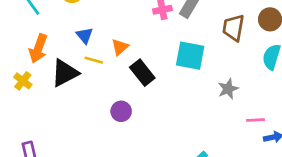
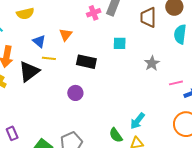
orange triangle: (120, 47) -> (66, 35), moved
cyan square: (190, 56) -> (120, 43), size x0.6
black rectangle: (142, 73) -> (86, 62), turned -30

